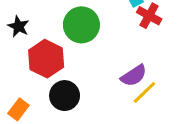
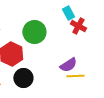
yellow line: (144, 92) -> (75, 76), turned 42

